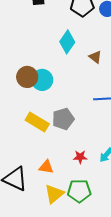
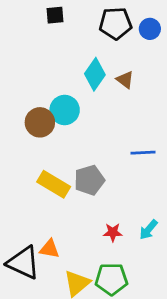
brown triangle: (95, 57) -> (125, 80), moved
cyan circle: (42, 80) -> (65, 110), moved
orange triangle: (46, 167) -> (49, 249), moved

